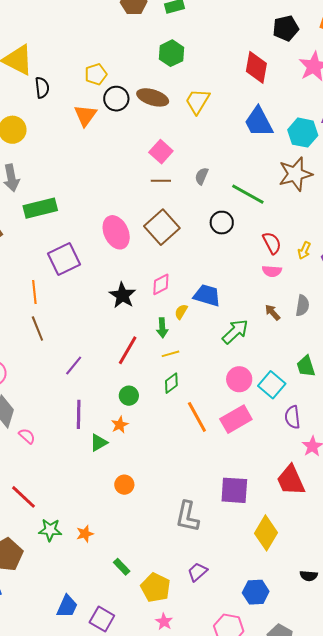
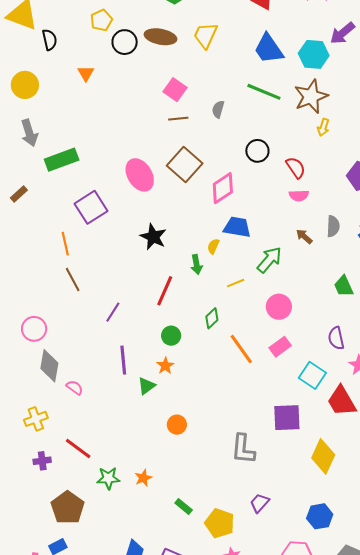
orange triangle: (85, 115) -> (86, 73), moved, size x0.7
green line: (248, 194) -> (264, 92), moved
black circle: (222, 223) -> (257, 151), moved
yellow arrow: (304, 250) -> (323, 127), moved
pink diamond: (161, 284) -> (223, 188), moved, size x1.4
yellow line: (171, 354) -> (236, 283), moved
cyan square: (272, 385) -> (312, 375), moved
pink rectangle: (236, 419) -> (280, 347), size x0.7

